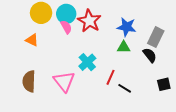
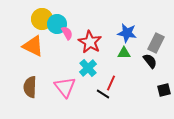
cyan circle: (66, 14) -> (57, 24), moved
red star: (89, 21) -> (90, 42), moved
orange triangle: (32, 40) -> (33, 46), size x1.6
black line: (125, 88) -> (103, 94), moved

